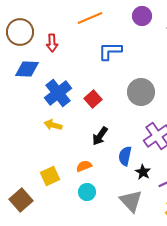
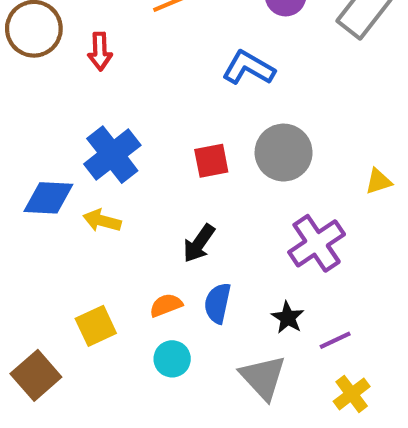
blue L-shape: (110, 51) -> (248, 68), moved, turned 30
blue diamond: (27, 69) -> (48, 198), moved
red square: (93, 99) -> (211, 161), moved, turned 30
blue semicircle: (125, 156) -> (218, 303), moved

